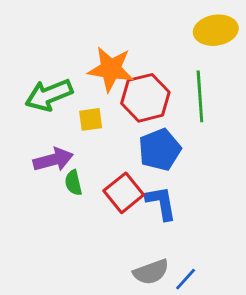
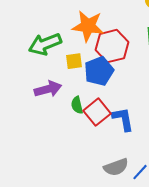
blue pentagon: (160, 150) -> (99, 71), moved
green semicircle: (73, 183) -> (77, 105), moved

